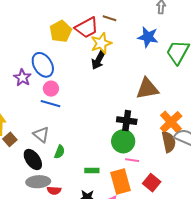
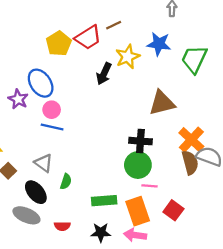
brown line: (109, 18) -> (114, 25), turned -40
yellow star: (101, 43) -> (128, 57), moved
green rectangle: (92, 170) -> (104, 201), size x1.5
gray ellipse: (38, 182) -> (26, 215), moved, turned 30

